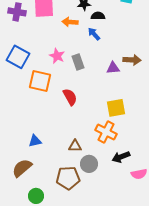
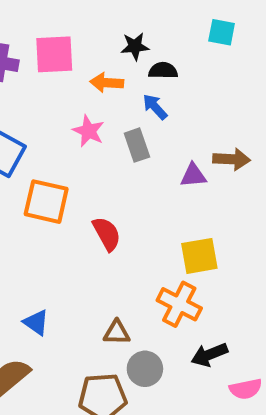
pink star: (57, 56) -> (89, 131), moved
gray rectangle: (78, 62) -> (137, 145), moved
blue triangle: (35, 141) -> (36, 322), turned 48

